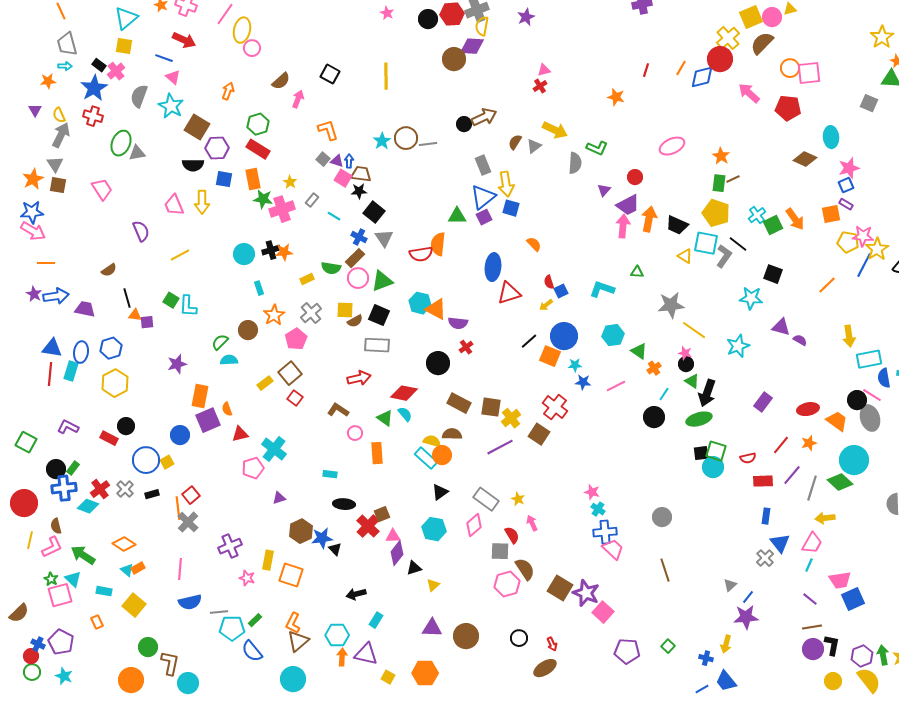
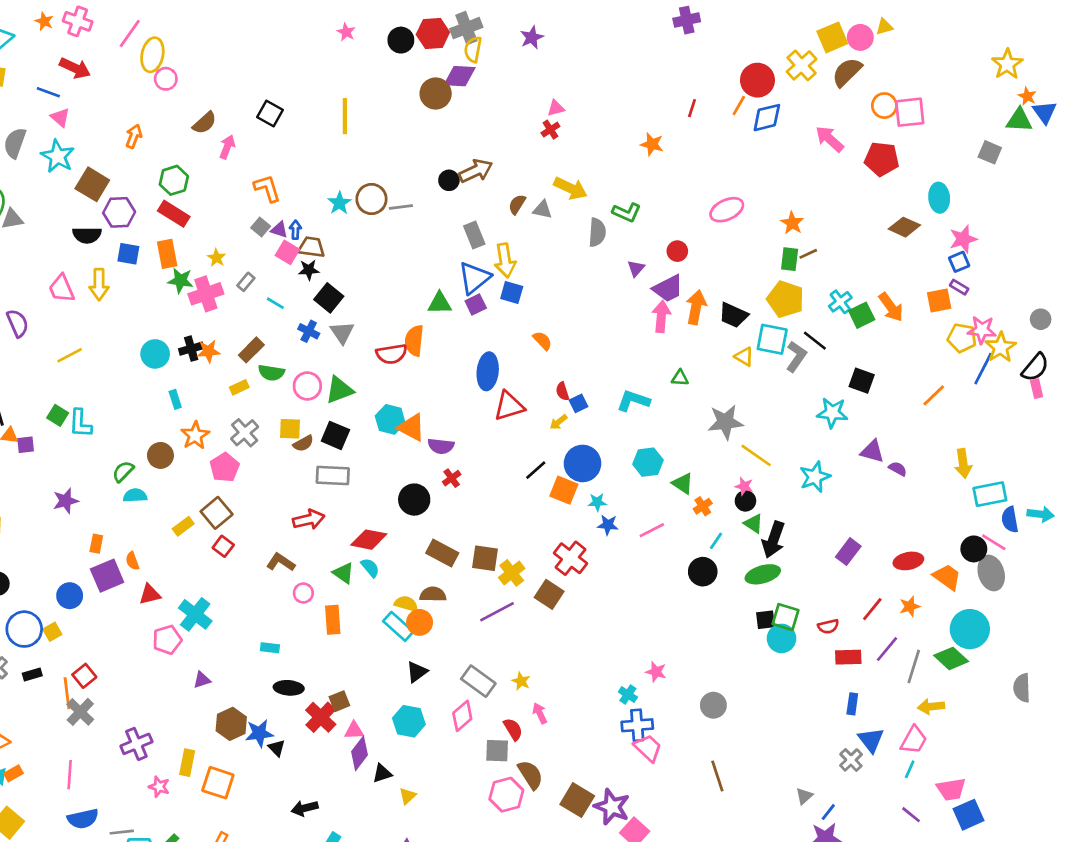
red circle: (720, 59) -> (757, 80), moved
gray triangle: (534, 146) -> (542, 210), turned 49
brown rectangle: (355, 258) -> (251, 350), moved
orange rectangle: (200, 396) -> (96, 544), size x0.6
pink star: (592, 492) -> (656, 672), moved

